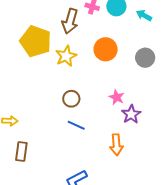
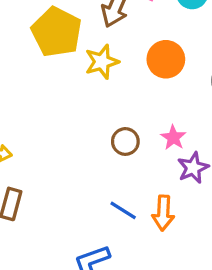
brown circle: (71, 99) -> (125, 141), moved
blue line: (76, 125) -> (123, 210), moved

